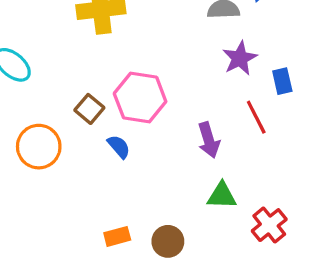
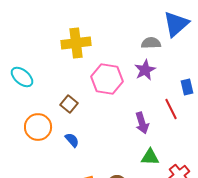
purple star: (240, 58) -> (145, 70), moved
pink hexagon: (140, 98) -> (107, 79), moved
blue semicircle: (119, 147) -> (72, 140), moved

